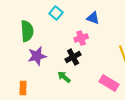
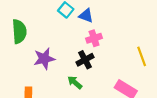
blue triangle: (93, 18) -> (86, 16), moved
green semicircle: (27, 31) -> (19, 31), moved

